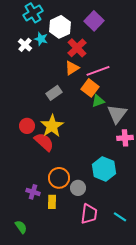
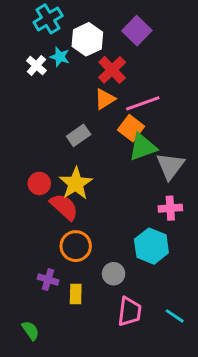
green triangle: (98, 101) -> (143, 147), size x1.5
pink cross: (125, 138) -> (170, 208), moved
orange circle: (59, 178) -> (76, 246), moved

